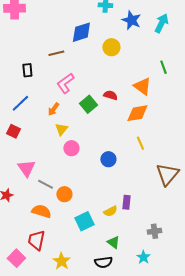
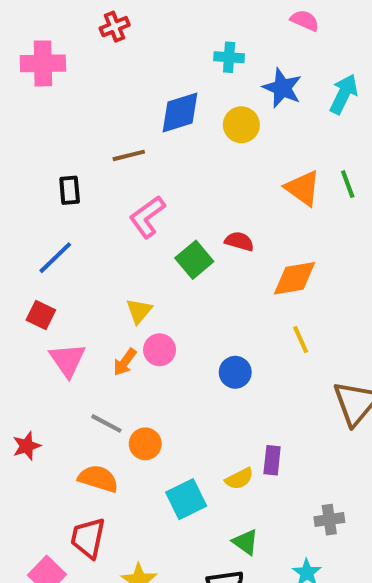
yellow circle: (111, 47) -> (241, 125), moved
orange triangle: (142, 86) -> (303, 188), moved
orange arrow: (53, 109) -> (125, 362), moved
pink triangle: (26, 168) -> (67, 360), moved

